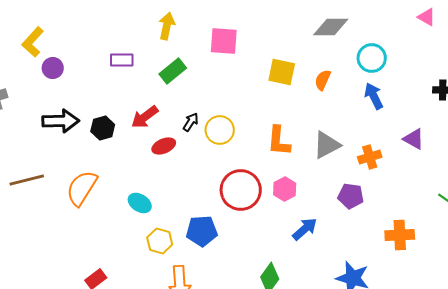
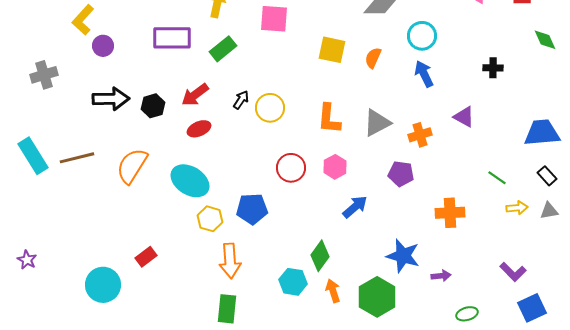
purple rectangle: (122, 60) -> (172, 38), size x1.6
red ellipse: (164, 146) -> (199, 129), moved
red circle: (241, 190) -> (291, 168), size x0.7
cyan ellipse: (140, 203) -> (190, 181), size x1.6

